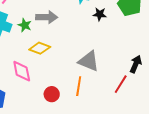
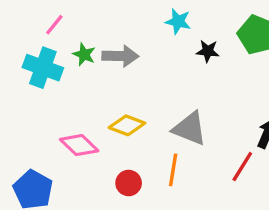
green star: (25, 25) -> (84, 54), moved
yellow diamond: (40, 48) -> (127, 125), moved
pink diamond: (22, 71) -> (79, 145), turned -35

